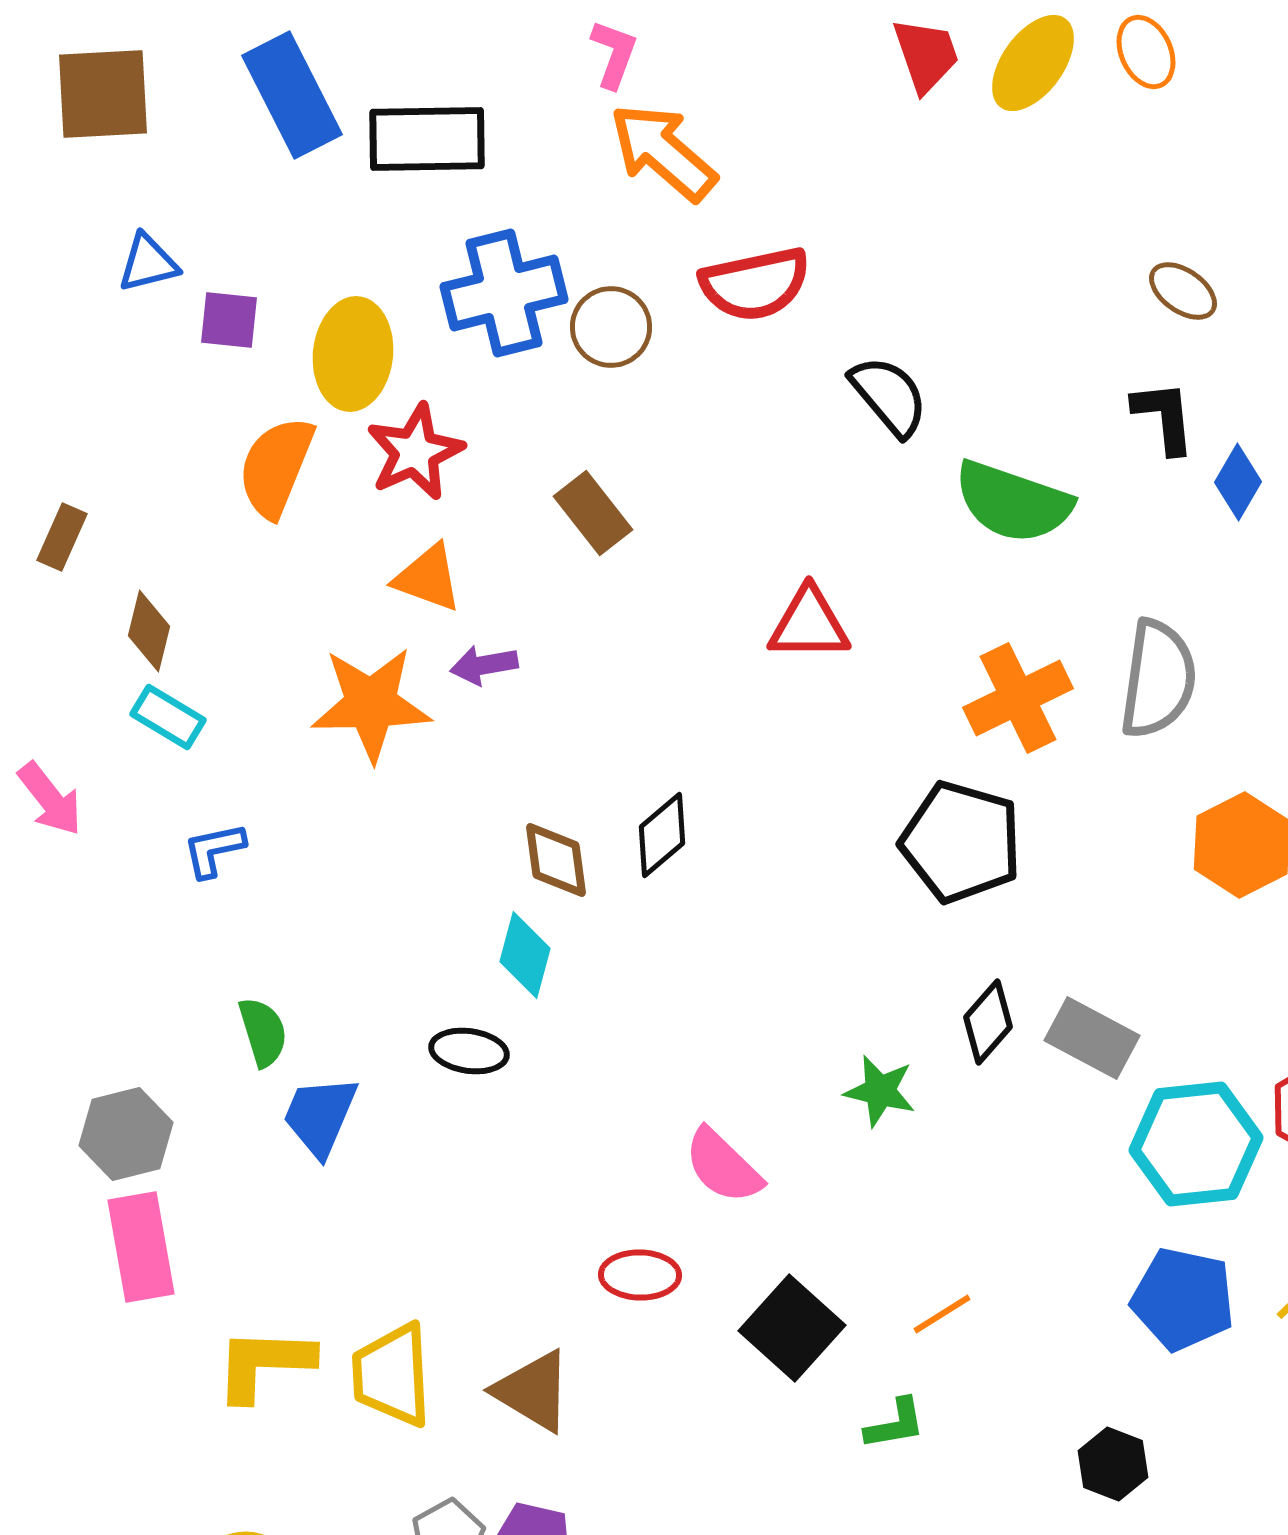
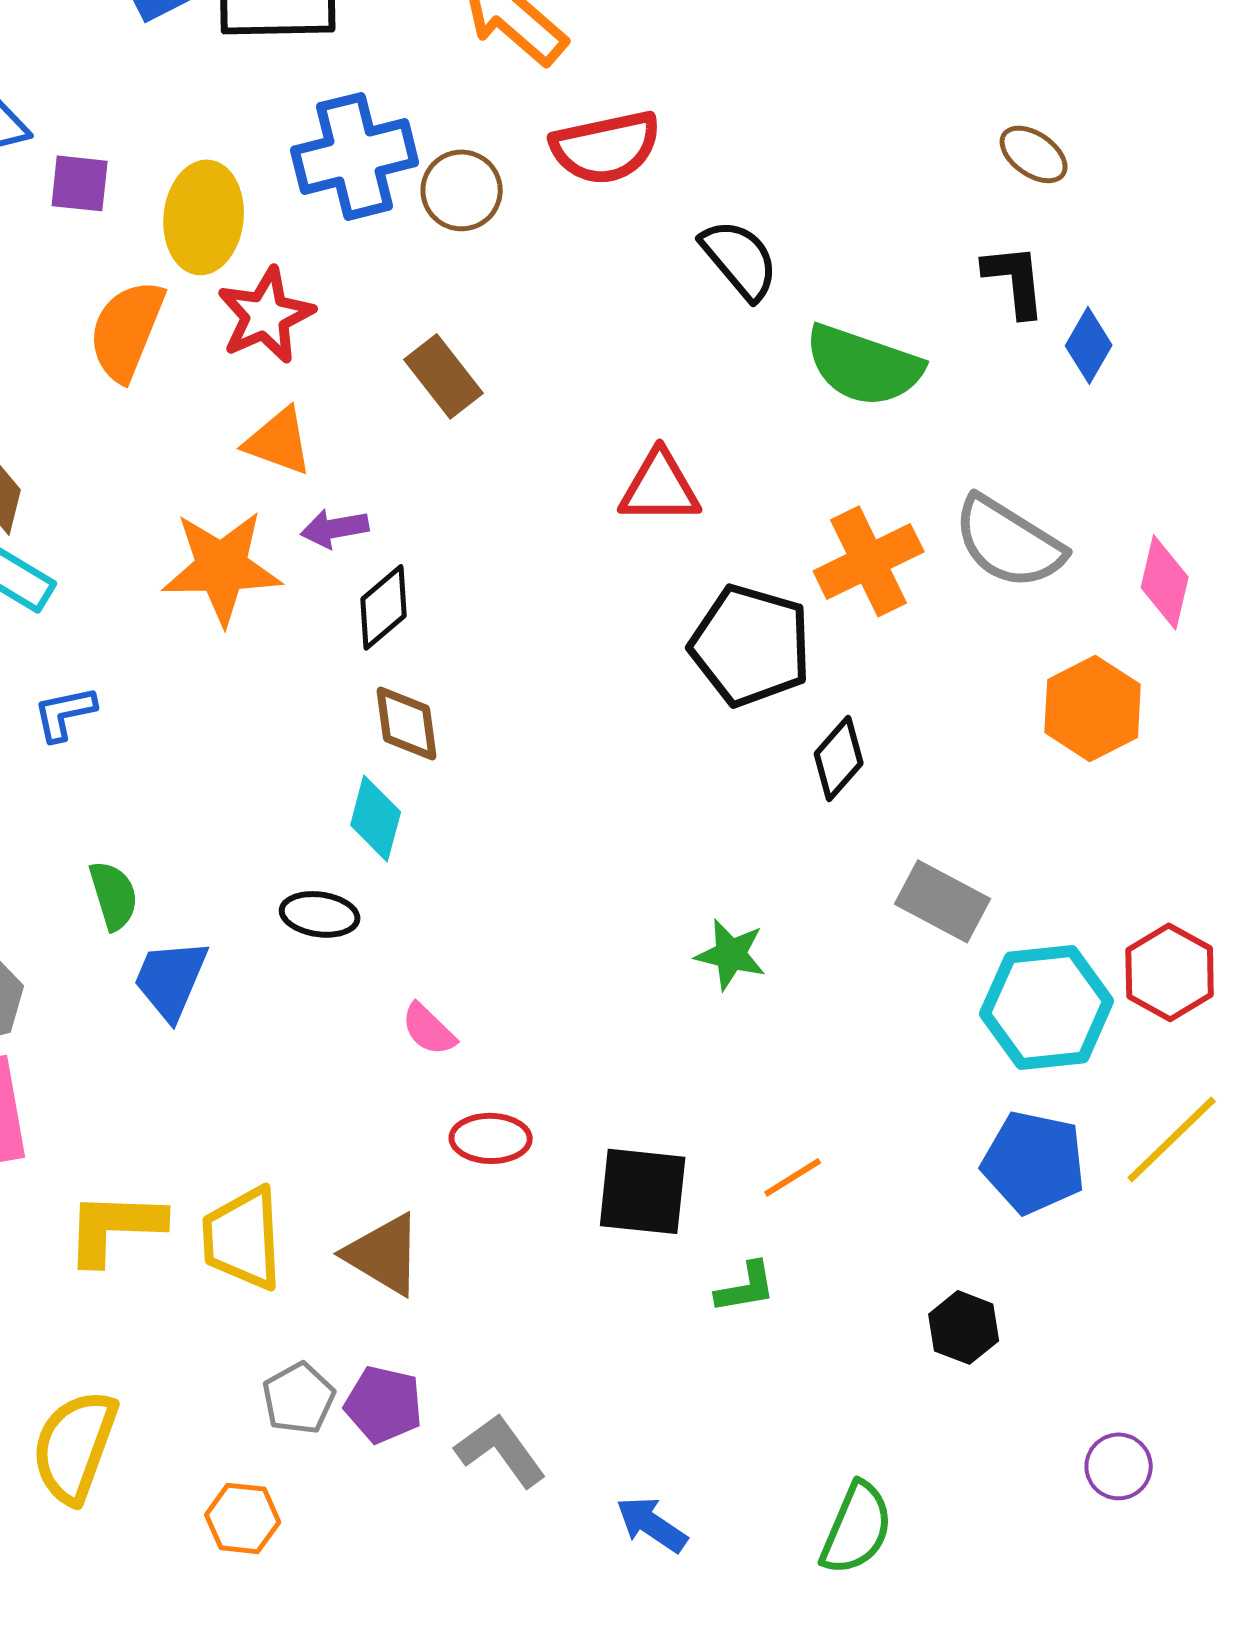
gray semicircle: (1158, 679) -> (1009, 542), turned 114
black diamond: (662, 835) -> (384, 607), moved
black pentagon: (961, 842) -> (751, 645), moved
black diamond: (988, 1022) -> (839, 758), moved
pink semicircle: (723, 1166) -> (429, 1029), moved, size x0.7
black square: (792, 1328) -> (643, 1191), turned -36

